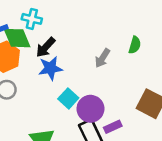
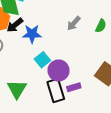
black arrow: (46, 47) -> (15, 25), moved
gray arrow: (102, 58) -> (74, 23), moved

